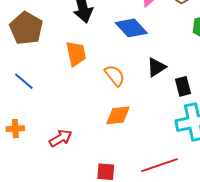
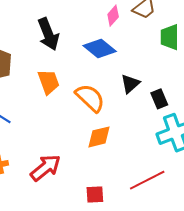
orange semicircle: (115, 75) -> (90, 98), size x1.4
red arrow: (61, 138) -> (45, 168), size x1.4

